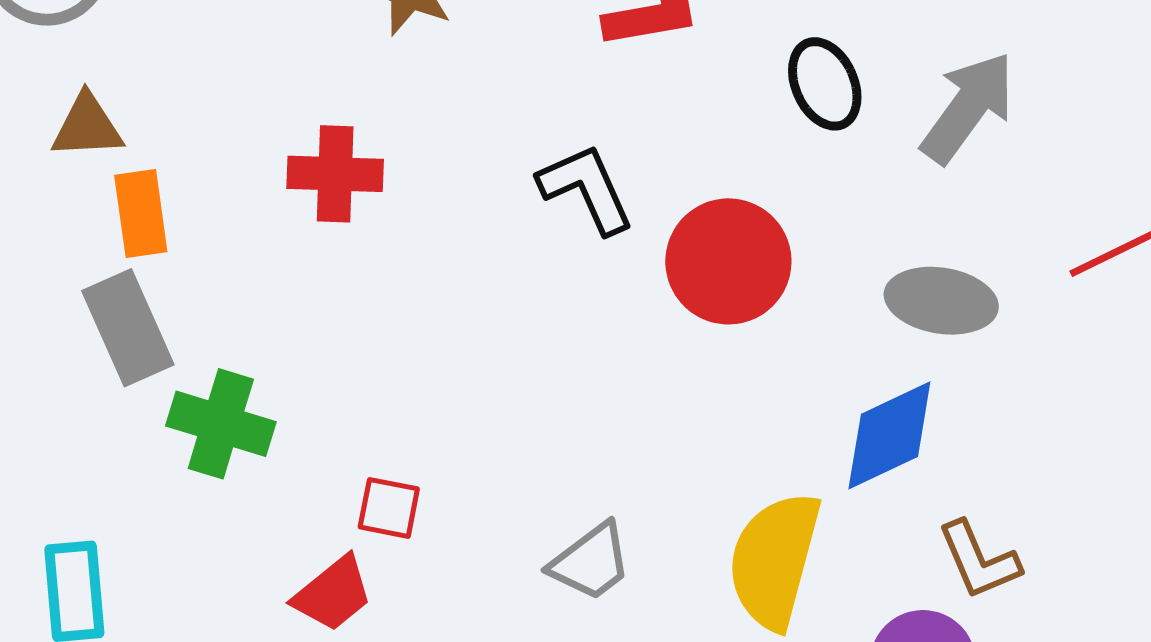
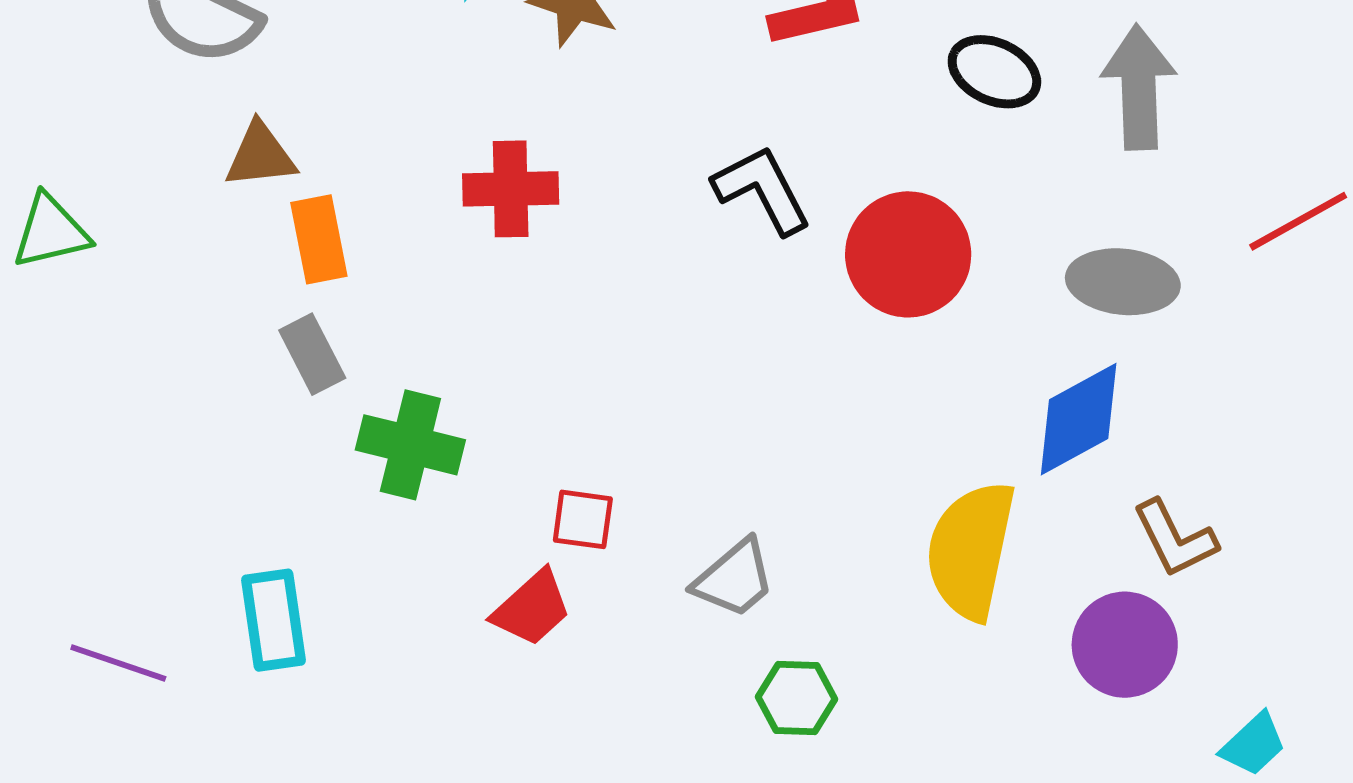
black ellipse: (825, 84) -> (994, 72), turned -38
gray arrow: (968, 107) -> (1139, 87), turned -35
gray rectangle: (128, 328) -> (312, 354), size x0.7
gray trapezoid: (591, 562) -> (734, 579), moved

